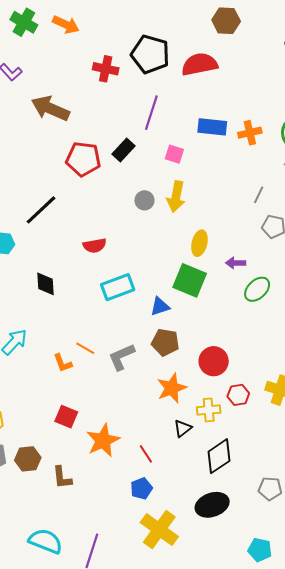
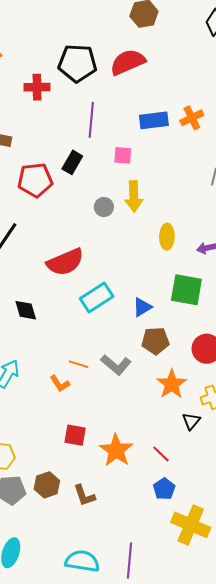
red semicircle: (95, 246) -> (65, 262), size x1.6
green square: (190, 280) -> (186, 290), moved
gray L-shape: (122, 357) -> (116, 365), turned -104

